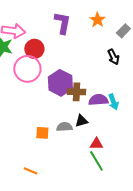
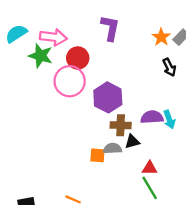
orange star: (97, 20) -> (161, 37), moved
brown cross: (76, 92) -> (121, 125), moved
orange square: (42, 133) -> (97, 155), moved

